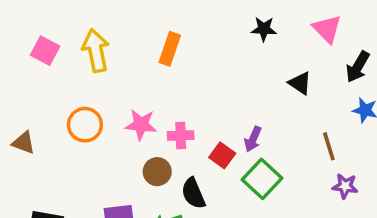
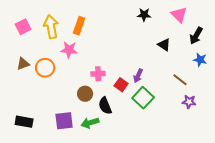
orange rectangle: (170, 49) -> (79, 26), moved
pink square: (45, 51) -> (23, 27), turned 35
pink star: (141, 125) -> (69, 50), moved
brown triangle: (23, 143) -> (23, 64), moved, turned -40
brown line: (329, 146) -> (180, 80), turned -35

